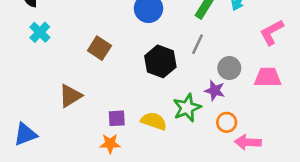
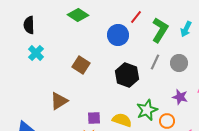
gray circle: (229, 68) -> (179, 63), moved
purple star: (215, 91) -> (180, 97), moved
orange circle: (227, 122) -> (167, 121), moved

